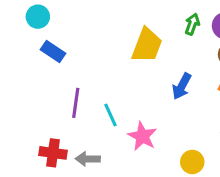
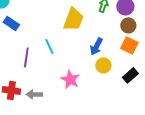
cyan line: (110, 115) -> (49, 46), moved
yellow circle: (192, 162) -> (103, 65), moved

